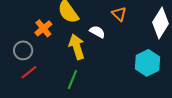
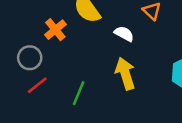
yellow arrow: (77, 47) -> (125, 74), moved
green line: (72, 80) -> (79, 93), moved

